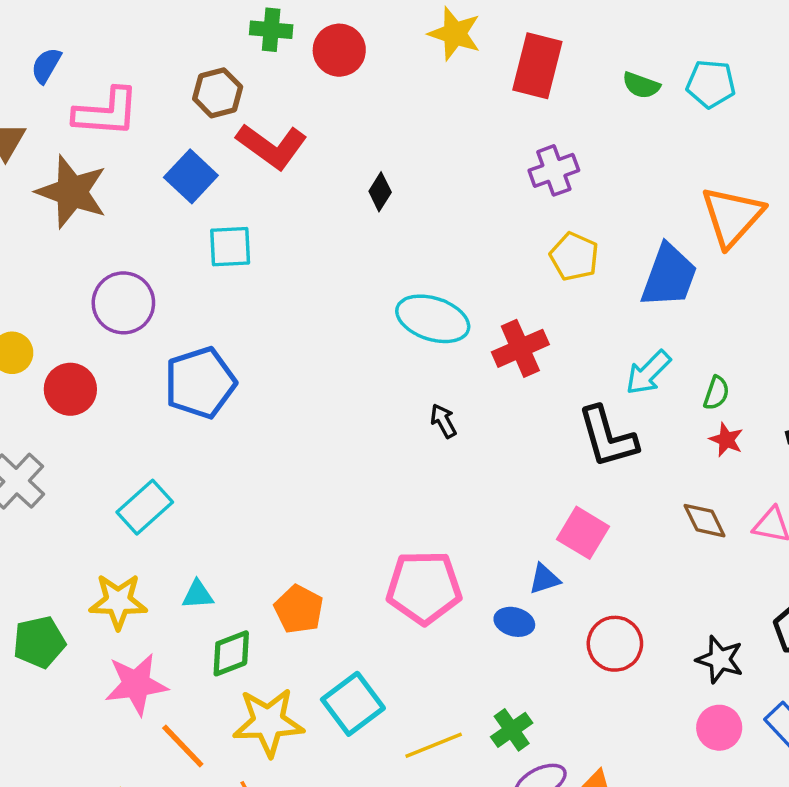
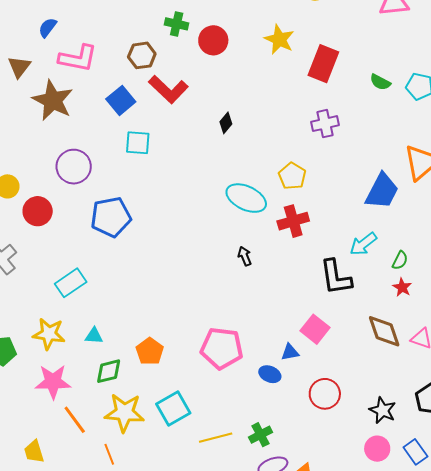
yellow pentagon: (574, 256) -> (292, 176), moved
brown diamond: (705, 521) -> (384, 331), size x1.4

